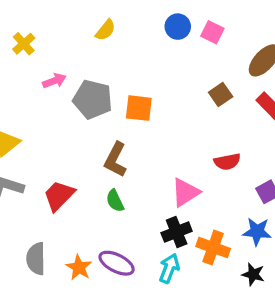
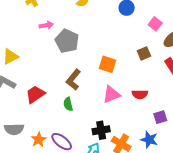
pink square: (212, 32) -> (155, 24), moved
orange square: (139, 108) -> (108, 64), moved
pink triangle: (185, 192) -> (111, 94), moved
gray semicircle: (36, 259) -> (14, 129), turned -102

